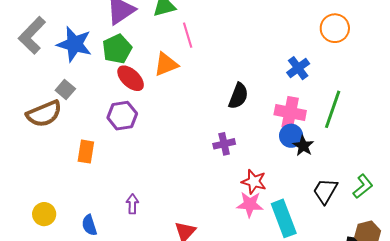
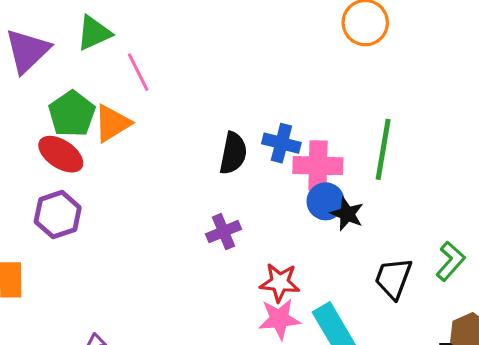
green pentagon: (117, 49) -> (72, 114), moved
blue cross: (298, 68) -> (281, 143), moved, turned -30

